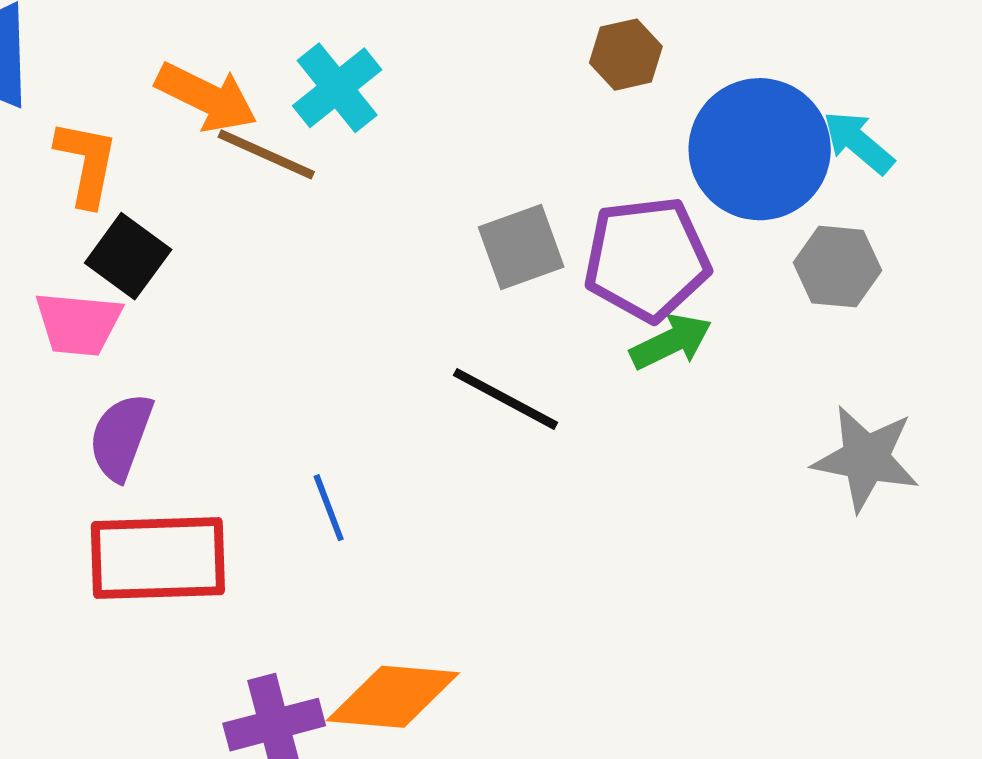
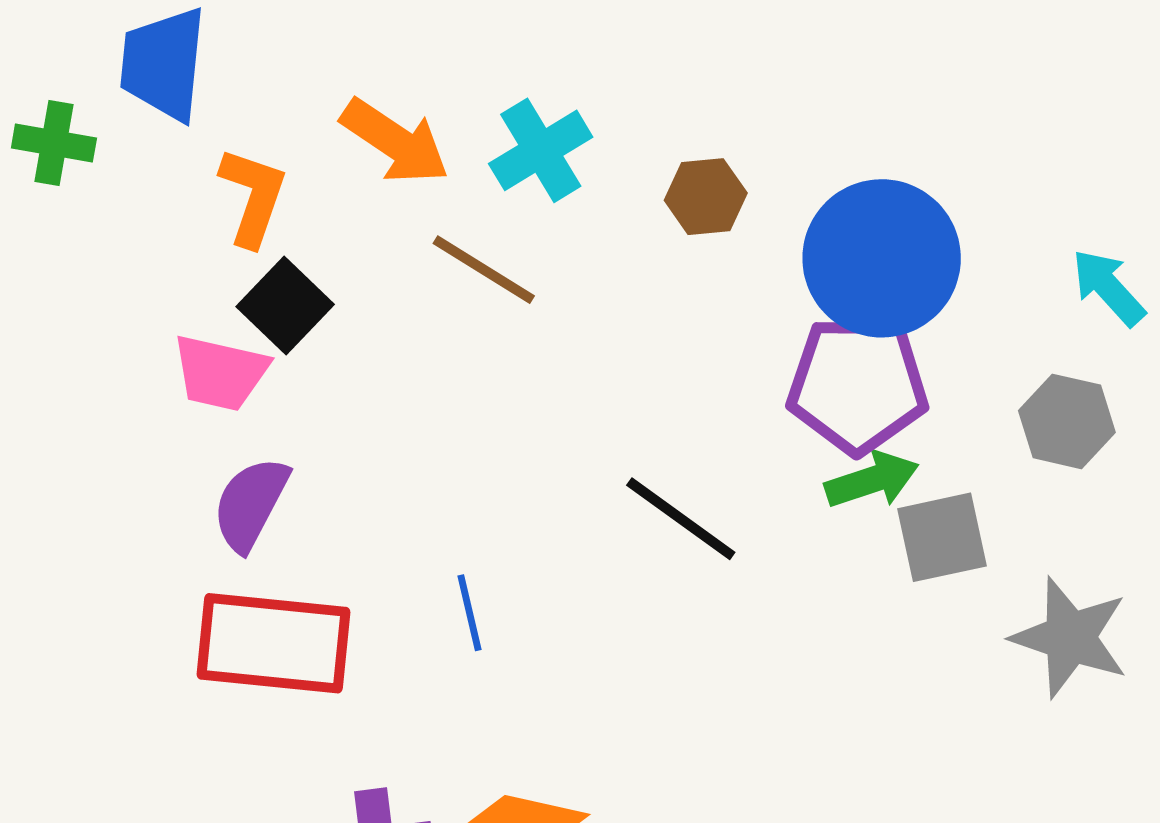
brown hexagon: (626, 55) -> (706, 197), moved
blue circle: (760, 149) -> (882, 258), moved
brown line: (266, 154) -> (484, 270), moved
gray square: (521, 247) -> (942, 537), moved

